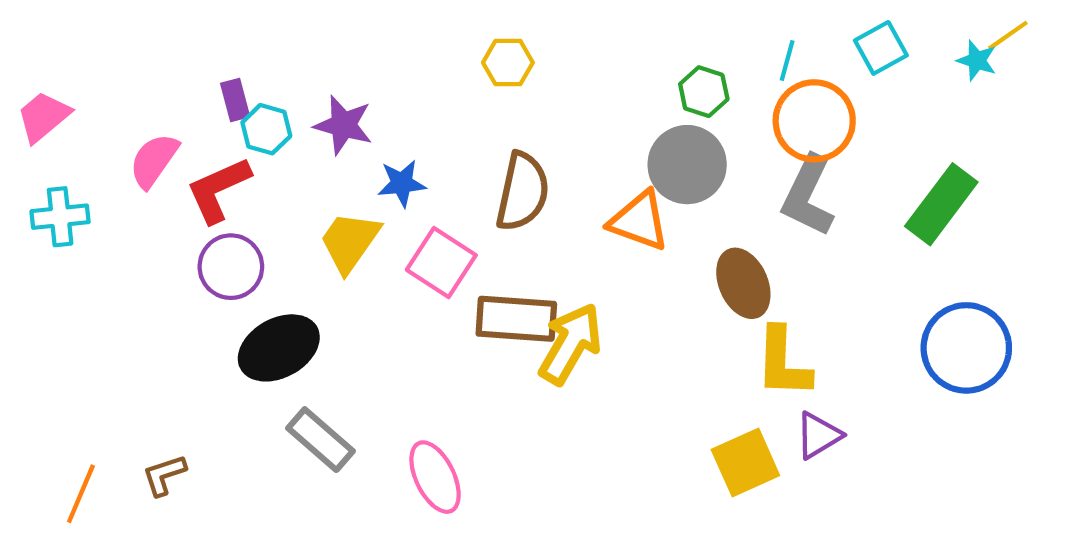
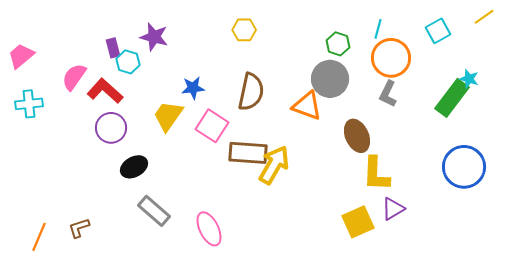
cyan square: (881, 48) -> (438, 31), moved
cyan star: (977, 60) -> (469, 79), moved
purple star: (343, 125) -> (154, 37), moved
red L-shape: (218, 190) -> (105, 91), turned 66
gray L-shape: (808, 196) -> (388, 94), size x0.7
black ellipse: (279, 348) -> (134, 167), size x0.7

